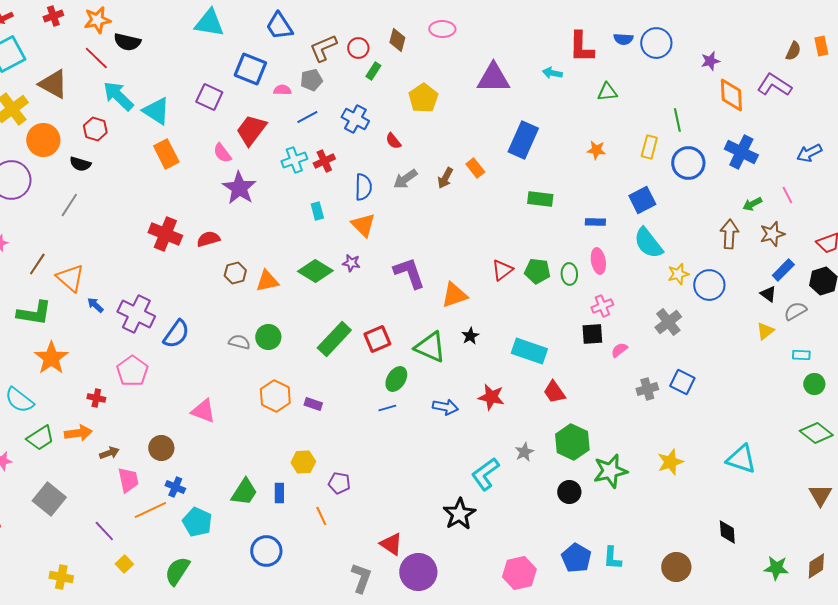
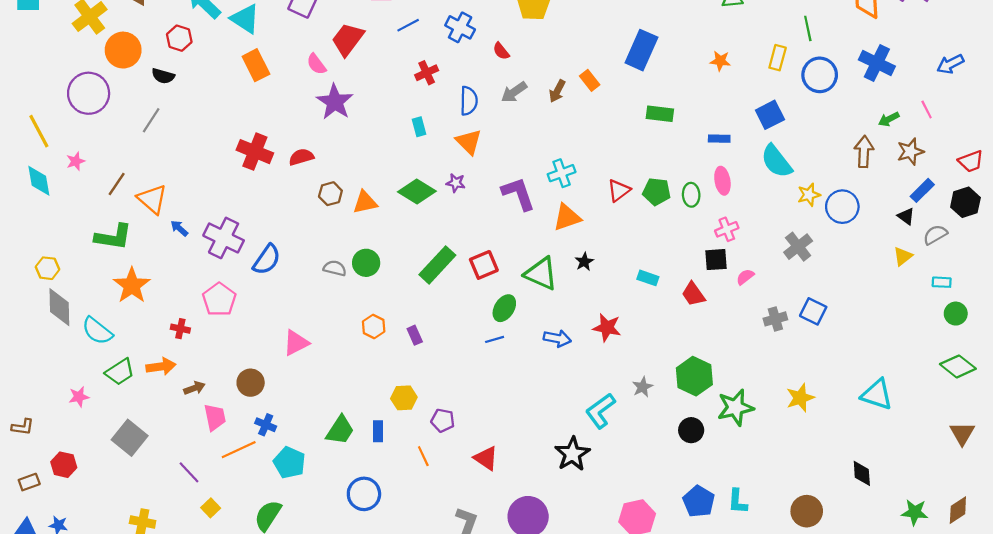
cyan cross: (294, 160) -> (562, 173), moved
cyan rectangle: (529, 351) -> (648, 278), size x0.6
red trapezoid: (554, 392) -> (693, 294), moved
orange hexagon: (275, 396) -> (374, 327), size x0.7
purple rectangle: (313, 404) -> (415, 335), turned 48
pink triangle: (203, 411) -> (296, 343), turned -48
red triangle: (391, 544) -> (486, 458), moved

